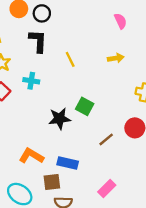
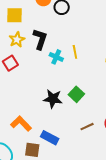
black L-shape: (38, 41) -> (40, 39), moved
cyan cross: (31, 81) -> (56, 57), moved

